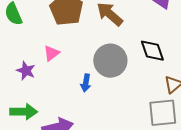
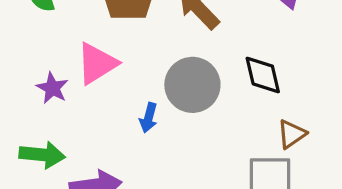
pink triangle: (51, 53) -> (97, 63), size x1.6

